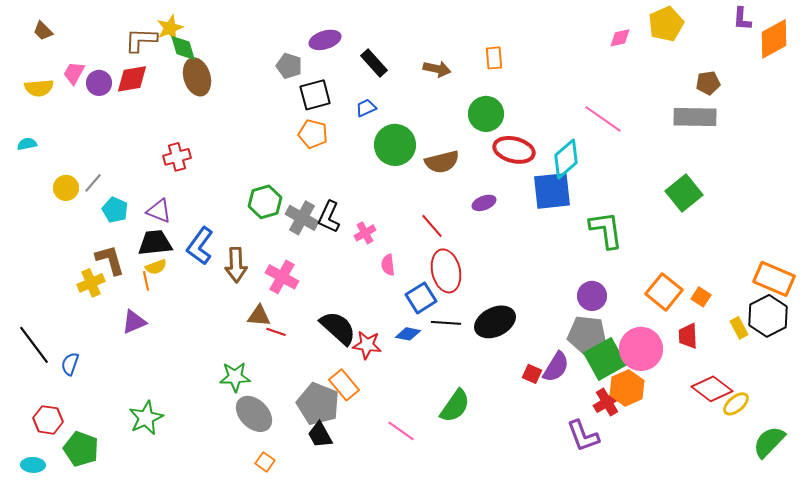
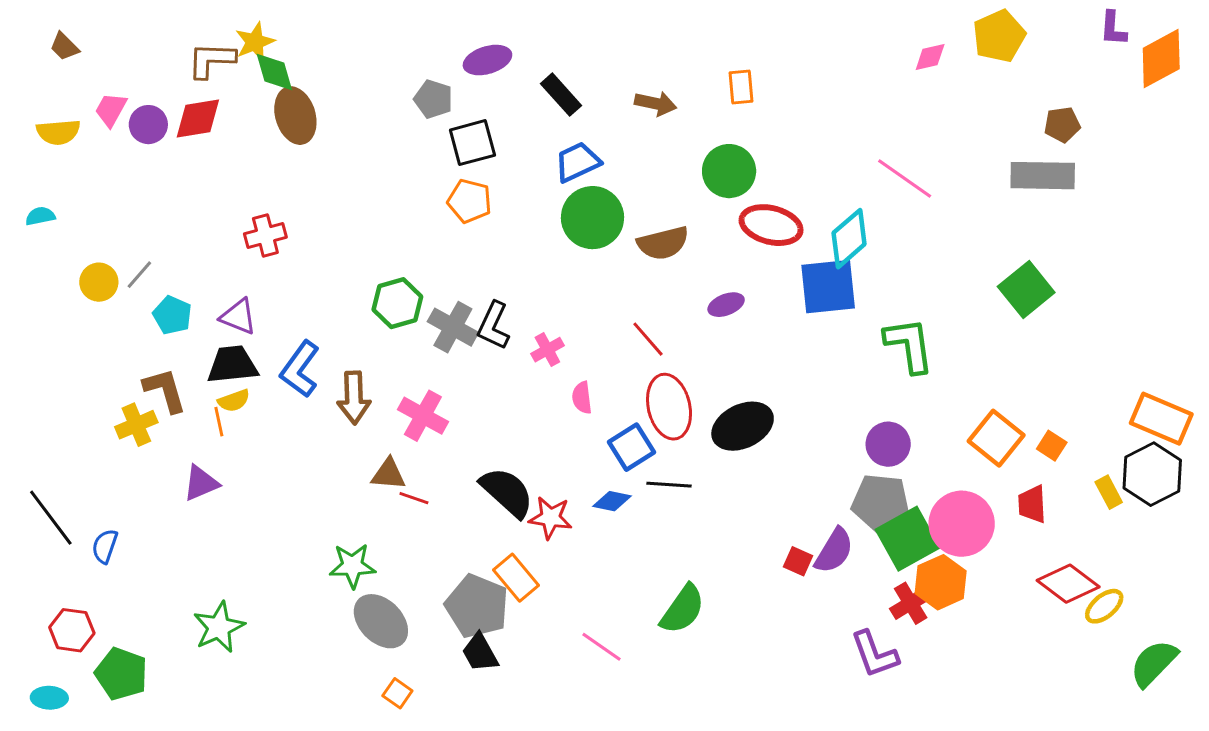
blue trapezoid: (366, 108) -> (577, 162), moved, size x1.5
black ellipse: (495, 322) -> (743, 426), moved

